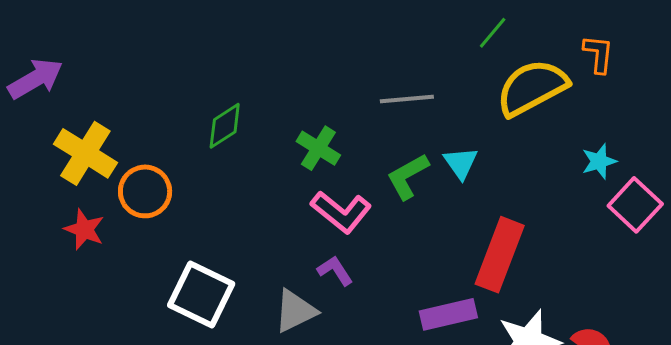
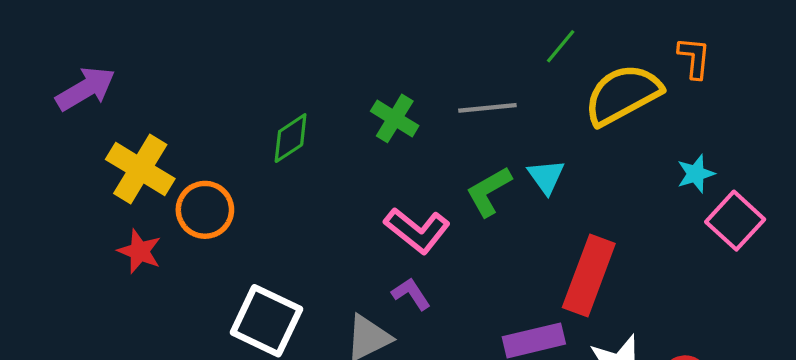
green line: (493, 33) -> (561, 46), moved
green cross: (318, 148) -> (395, 118), moved

